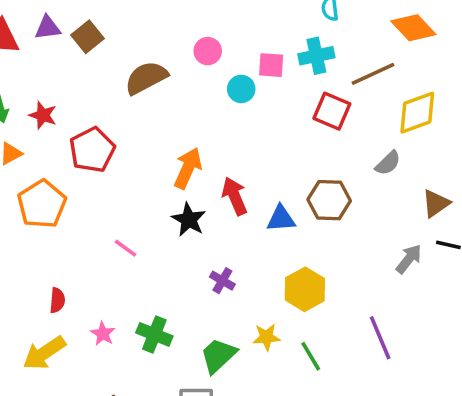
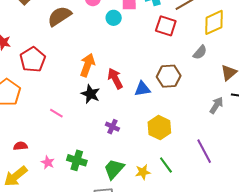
red semicircle: (57, 300) -> (20, 146), turned -96
yellow star: (266, 337) -> (143, 172), moved

